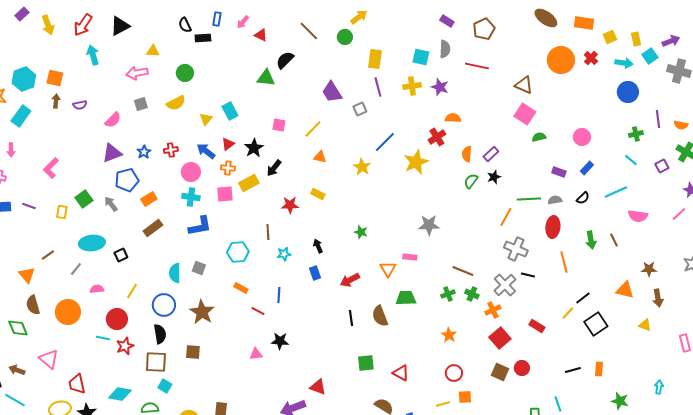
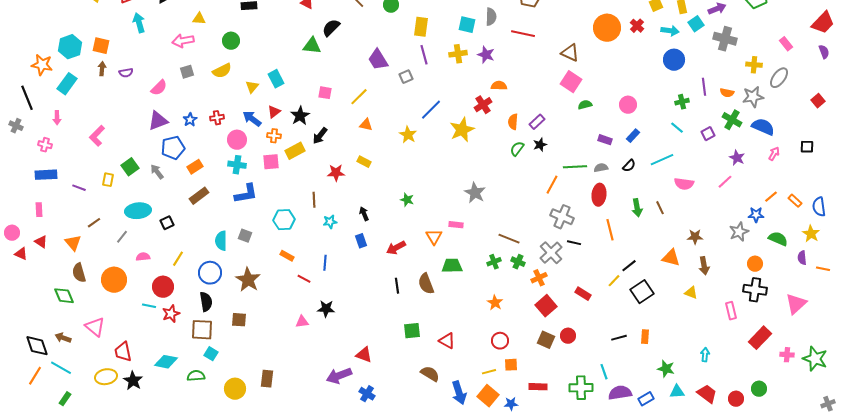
purple line: (29, 206) -> (79, 188), moved
gray star: (429, 225) -> (475, 193), turned 30

